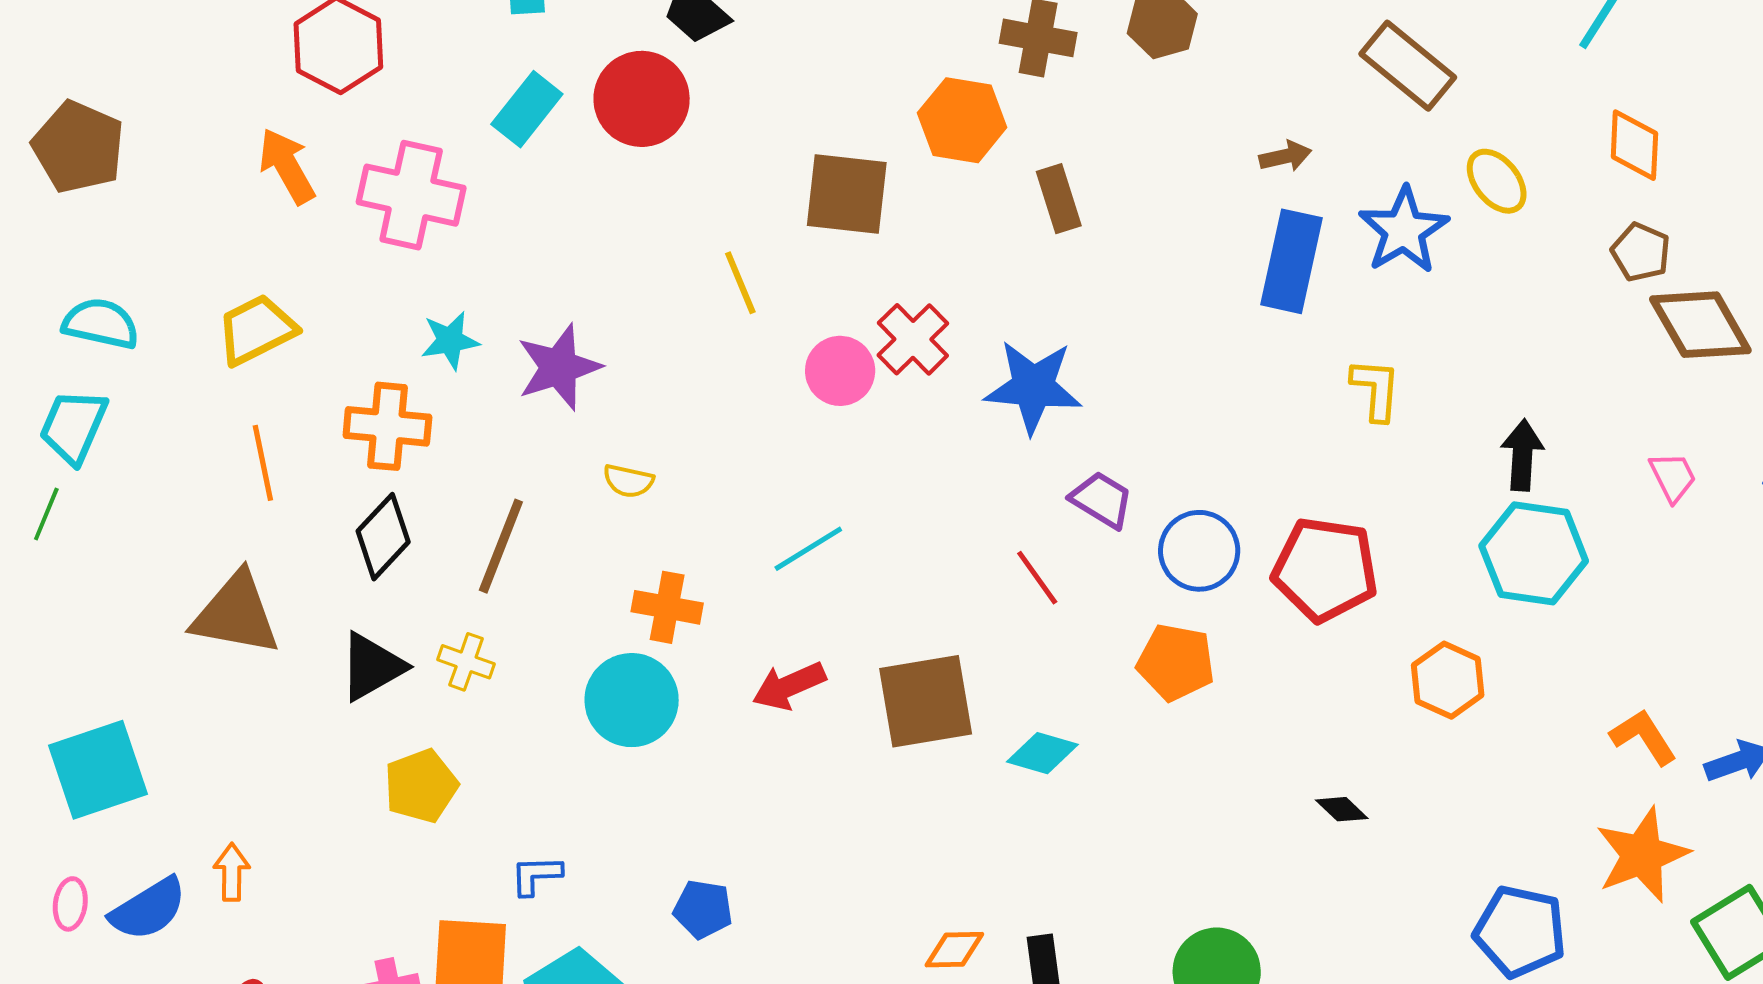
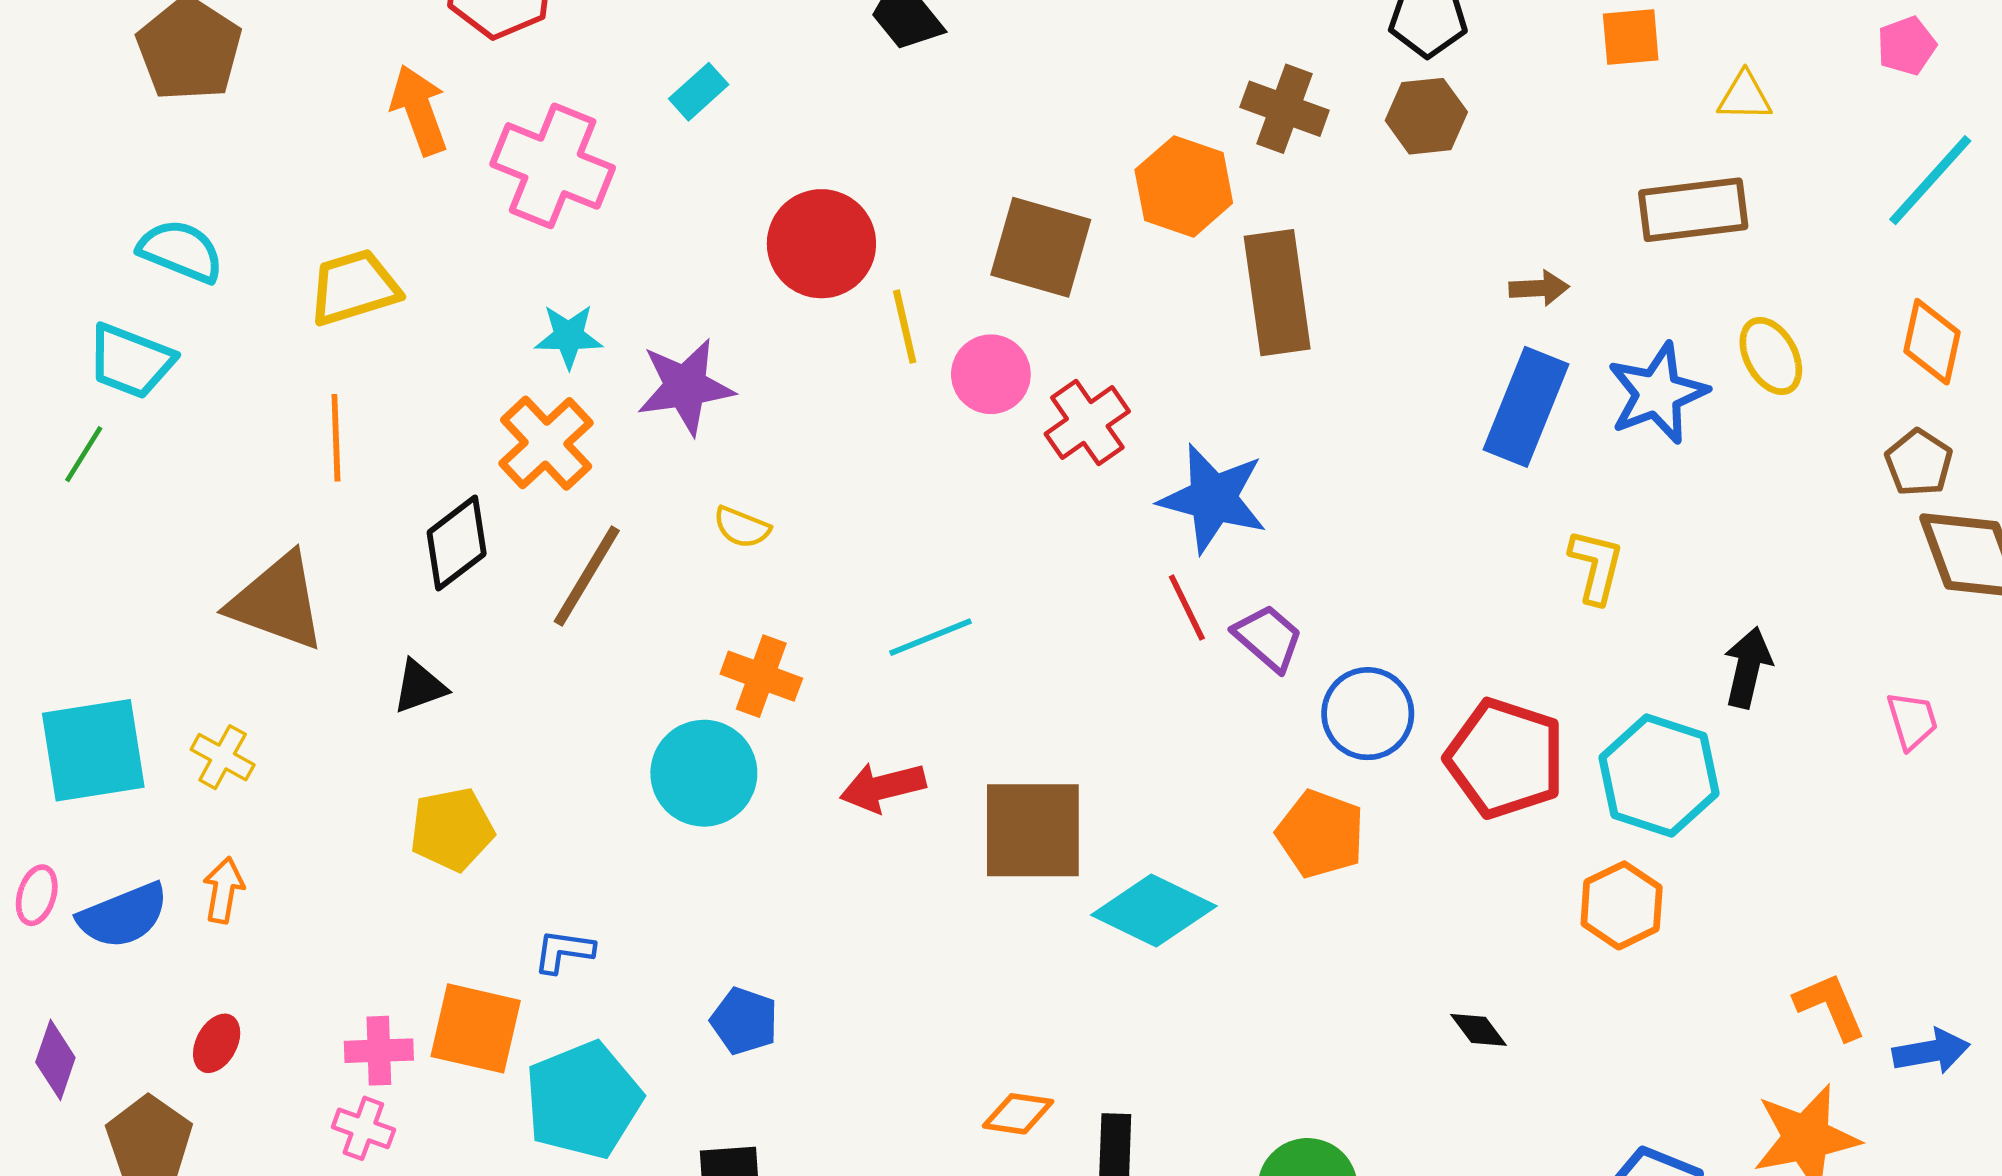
brown rectangle: (1408, 66) -> (1693, 210), turned -56
red circle: (642, 99) -> (821, 244), moved
cyan rectangle: (527, 109) -> (699, 92), size x0.7
brown rectangle: (1059, 199) -> (1277, 293), size x1.6
pink circle: (840, 371) -> (991, 374), moved
cyan trapezoid: (73, 426) -> (131, 361), turned -102
orange cross: (387, 426) -> (546, 443), moved, turned 32
cyan hexagon: (1534, 553) -> (1659, 775), moved
red line: (1037, 578) -> (1187, 607), moved
yellow cross: (466, 662) -> (223, 757), moved
black triangle: (372, 667) -> (420, 687), size x0.7
cyan diamond: (1042, 753) -> (1154, 910), size x1.5

